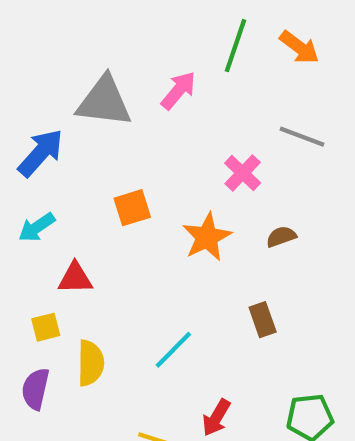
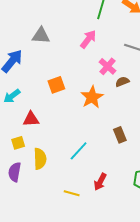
pink arrow: (178, 90) -> (88, 39), moved
gray triangle: (104, 101) -> (41, 36), size x0.7
brown semicircle: (281, 237) -> (122, 82), moved

